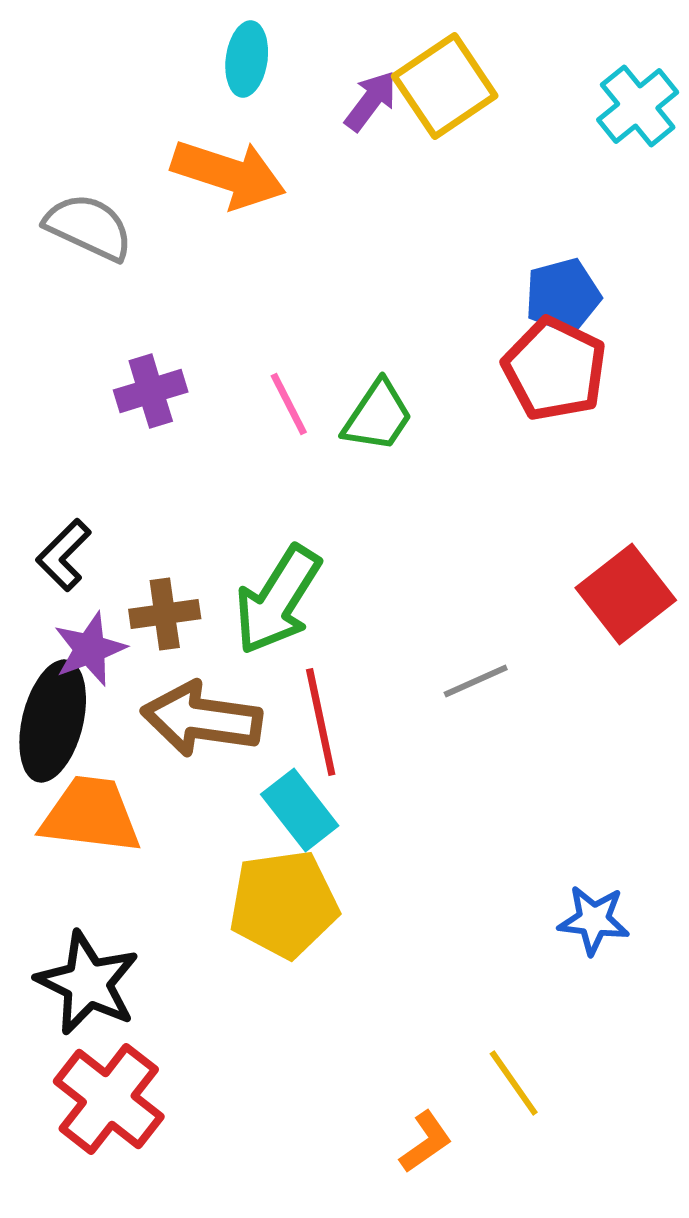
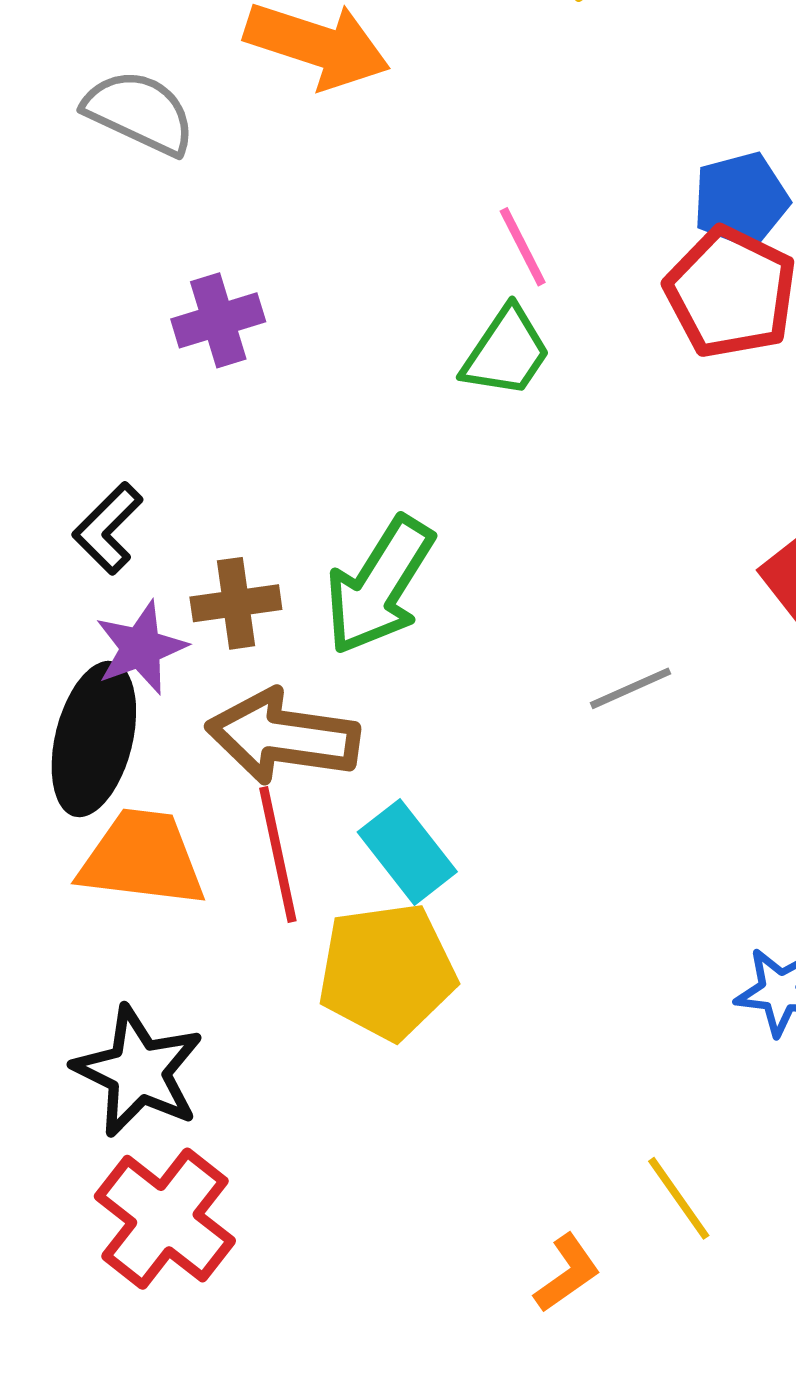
pink line: (289, 404) -> (523, 247), moved
red line: (321, 722) -> (278, 854), moved

